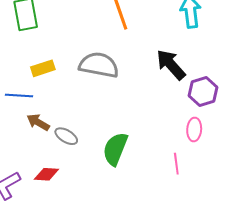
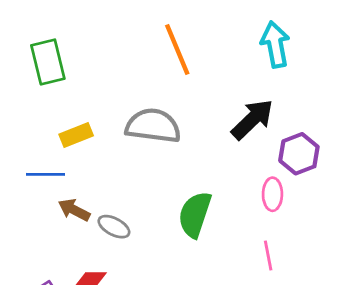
black arrow: (171, 65) -> (252, 119), turned 92
pink ellipse: (194, 129) -> (272, 194), moved
green semicircle: (115, 149) -> (195, 214), moved

